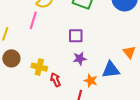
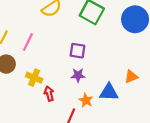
pink line: (33, 20) -> (28, 42), moved
orange triangle: (129, 52) -> (131, 77), turned 40

